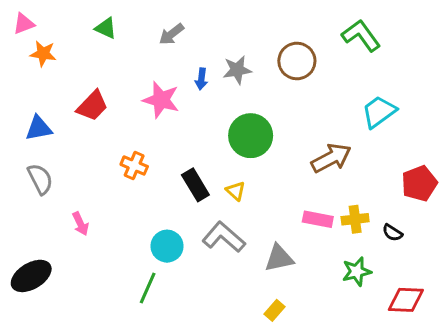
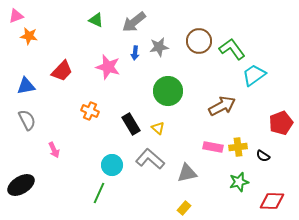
green triangle: (106, 28) -> (96, 20), moved
gray arrow: (171, 34) -> (134, 22), moved, size x1.4
green L-shape: (361, 36) -> (232, 49), moved

